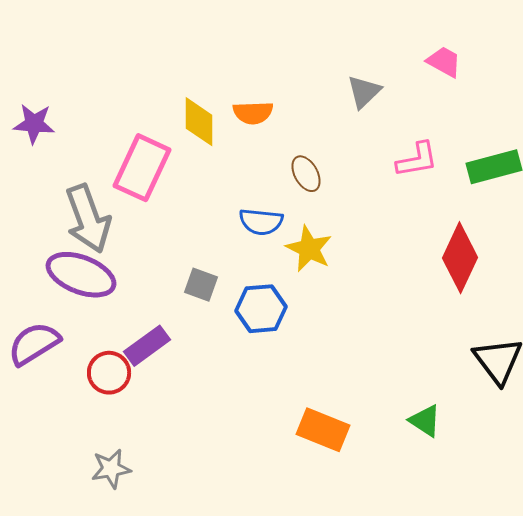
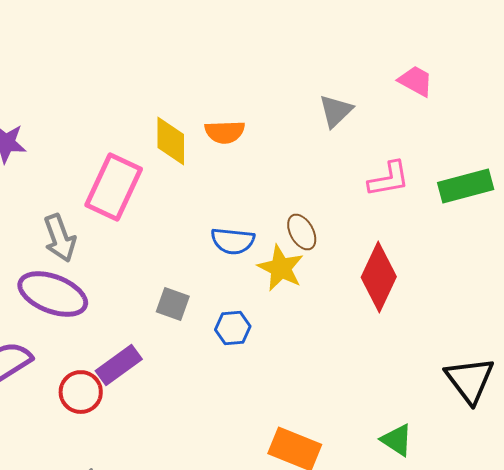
brown ellipse: (306, 174) -> (302, 232), moved
gray arrow: (88, 219) -> (60, 238), size x0.7
red diamond: (460, 258) -> (379, 277), moved
blue hexagon: (261, 309) -> (233, 328), size x0.7

